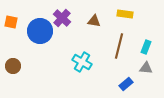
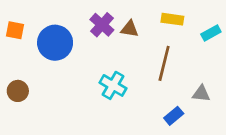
purple cross: (62, 18) -> (102, 25), moved
cyan rectangle: (146, 47) -> (211, 33), moved, turned 40

